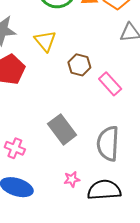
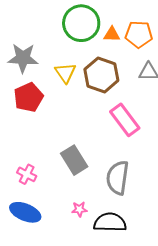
brown hexagon: (79, 65) -> (101, 75), moved, size x1.6
pink rectangle: (110, 84) -> (125, 120), size x1.4

